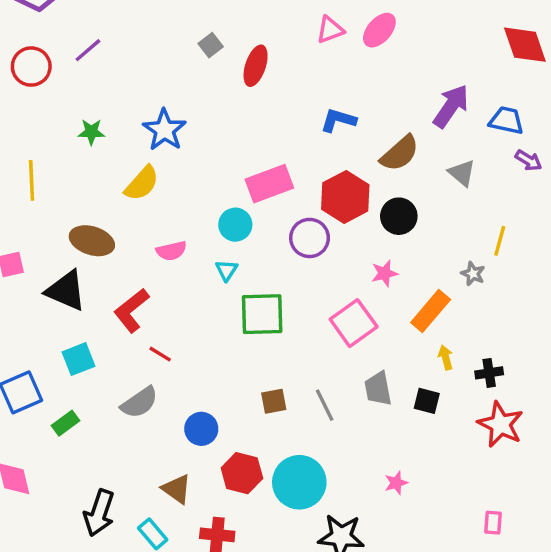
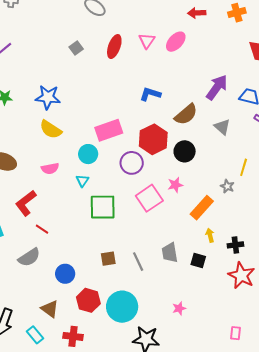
pink triangle: (330, 30) -> (147, 41), turned -36
red ellipse: (256, 66) -> (114, 47), moved
blue star: (165, 130) -> (48, 97), turned -30
yellow semicircle: (142, 183) -> (51, 129), moved, turned 80
pink square: (354, 323) -> (149, 198), moved

